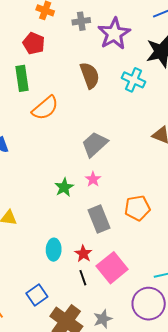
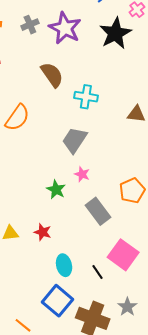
cyan cross: (133, 80) -> (86, 97), moved
cyan ellipse: (54, 250) -> (64, 265), moved
red star: (83, 254) -> (43, 232), moved
blue square: (37, 295) -> (57, 301), size x1.4

